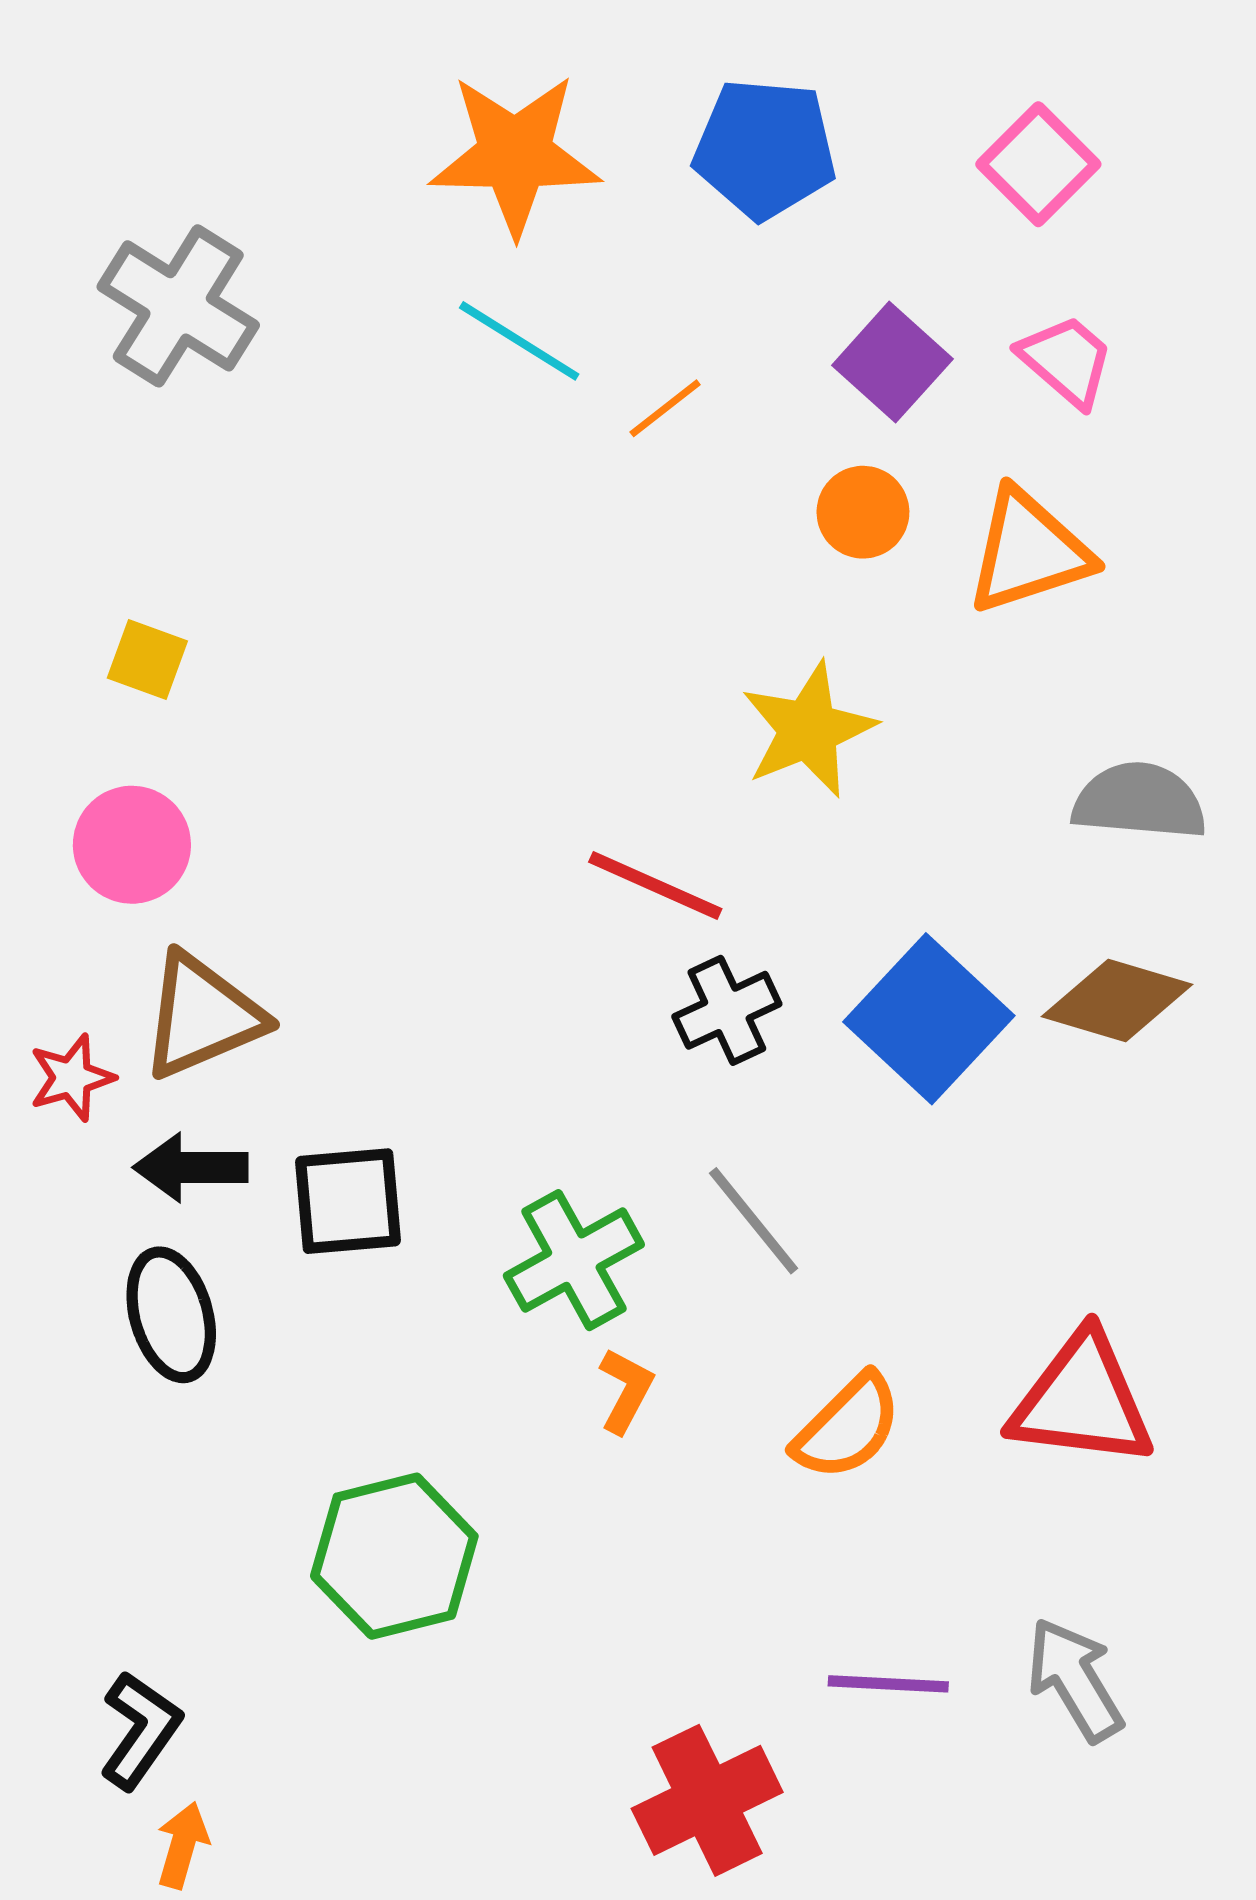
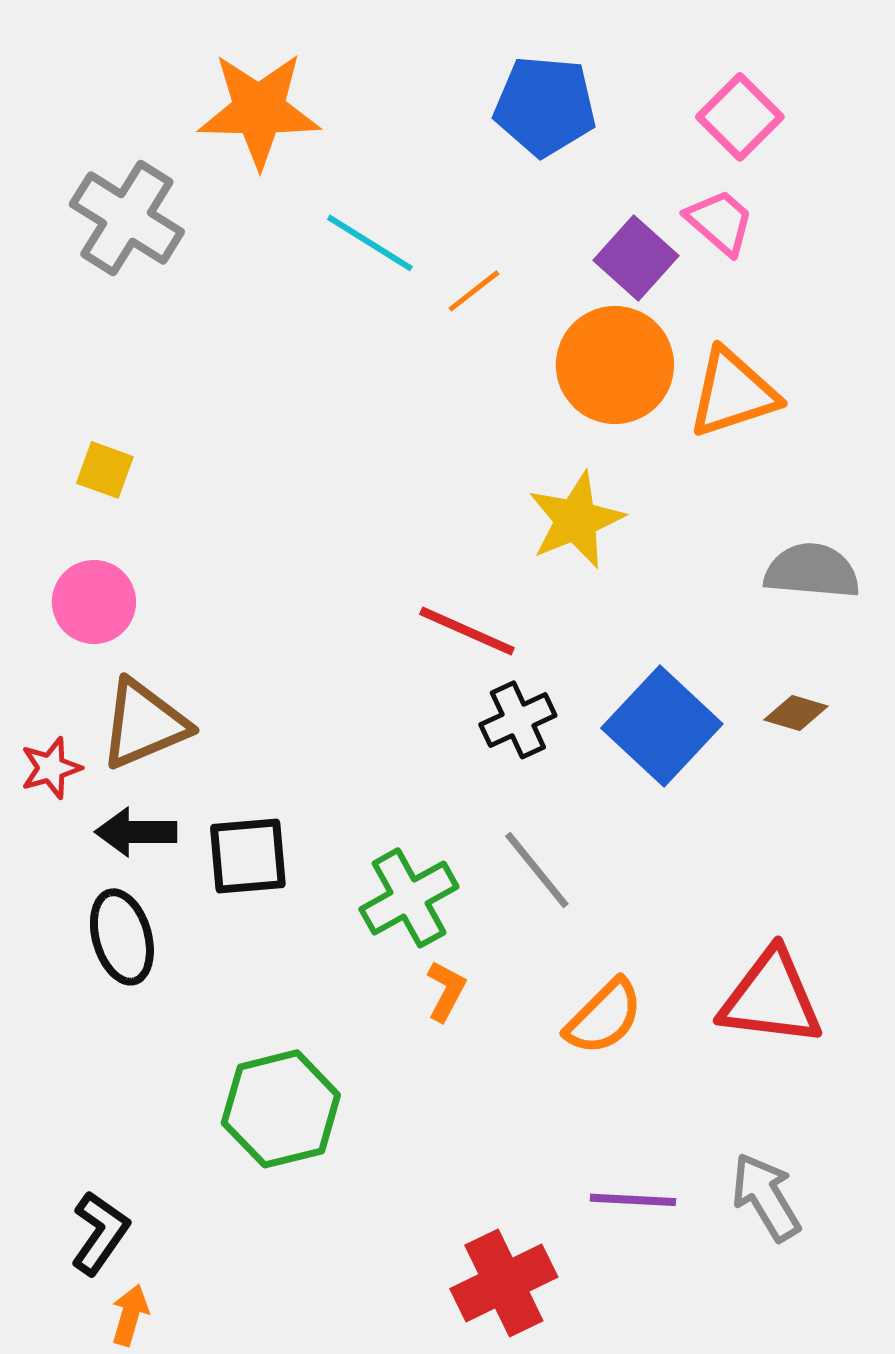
orange star: (515, 154) -> (259, 110), moved
pink trapezoid: (1066, 361) -> (720, 222), moved
orange circle: (863, 512) -> (615, 365), size x1.8
brown diamond: (1117, 1000) -> (796, 713), size x0.6

